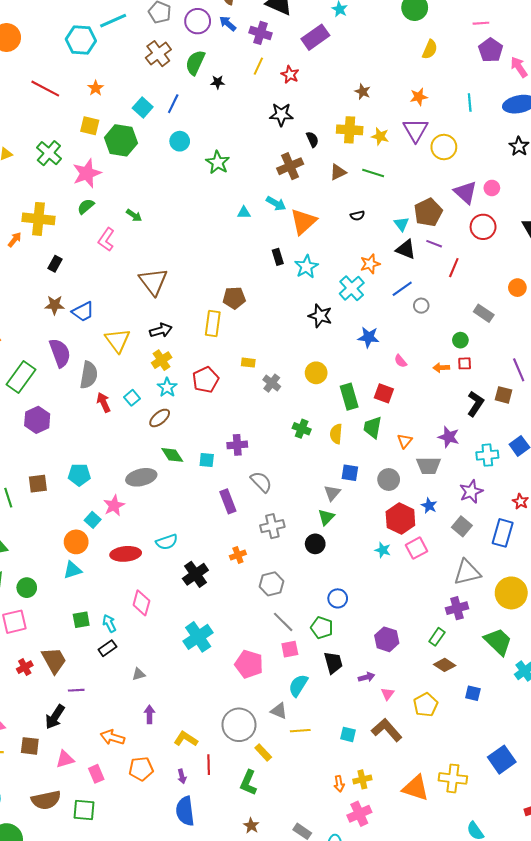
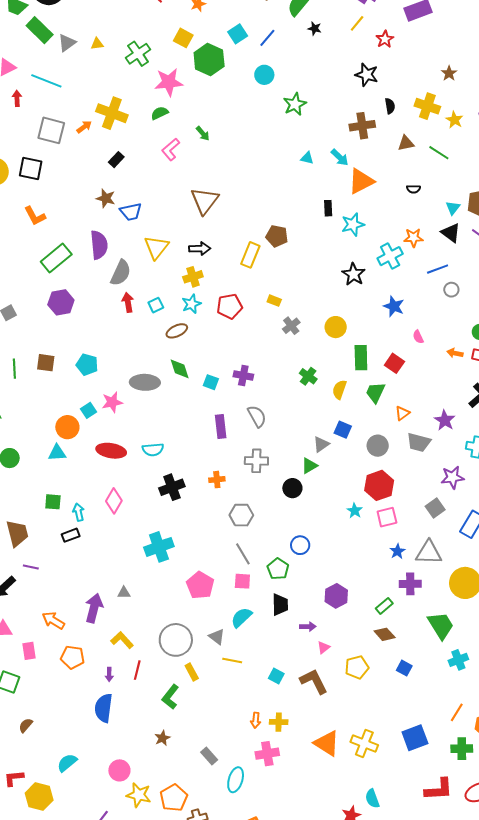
blue star: (429, 506) -> (397, 551), moved
gray triangle: (139, 674) -> (124, 593), moved
purple arrow: (149, 714) -> (94, 608), size x1.6

